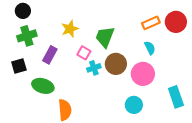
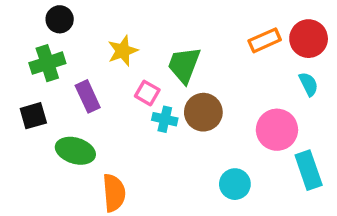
black circle: (23, 11) -> (60, 19), moved
cyan semicircle: (150, 48) -> (309, 84), moved
purple rectangle: (50, 55) -> (88, 96), turned -54
cyan cross: (94, 68) -> (165, 119), turned 32
pink circle: (143, 74) -> (277, 130), moved

